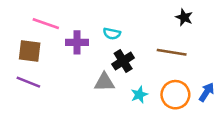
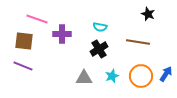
cyan semicircle: (112, 34) -> (100, 27), moved
gray triangle: (104, 82) -> (84, 78), moved

